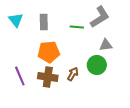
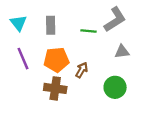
green circle: (97, 65) -> (115, 87), moved
brown arrow: (73, 74) -> (82, 70), moved
purple line: (20, 76) -> (23, 59), moved

